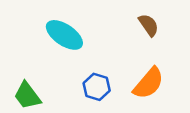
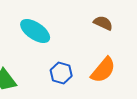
brown semicircle: (149, 25) -> (103, 23), turned -30

